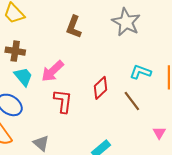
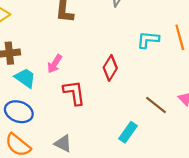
pink arrow: (53, 71) -> (55, 64), size x0.7
brown line: (132, 101) -> (156, 105), moved

